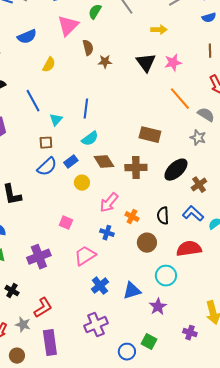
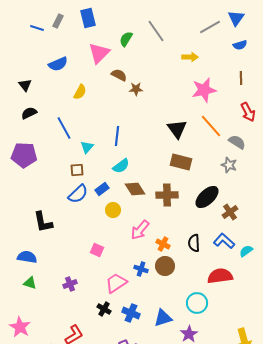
brown semicircle: (88, 48) -> (119, 75), turned -49
black triangle: (146, 63) -> (177, 129), moved
pink star: (173, 63) -> (204, 90), size x1.4
blue cross: (107, 233) -> (141, 269), moved
brown circle: (147, 243) -> (165, 266), moved
purple cross: (39, 257) -> (70, 284), size x0.6
blue cross: (100, 286) -> (131, 313), turned -30
black cross: (12, 291) -> (104, 309), moved

